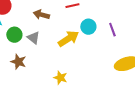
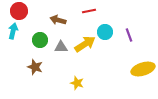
green circle: (14, 35) -> (40, 40), moved
gray triangle: (33, 38) -> (61, 47), moved, turned -40

